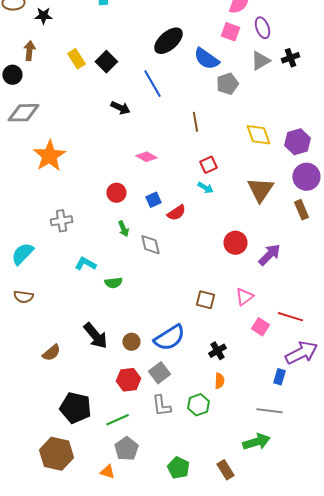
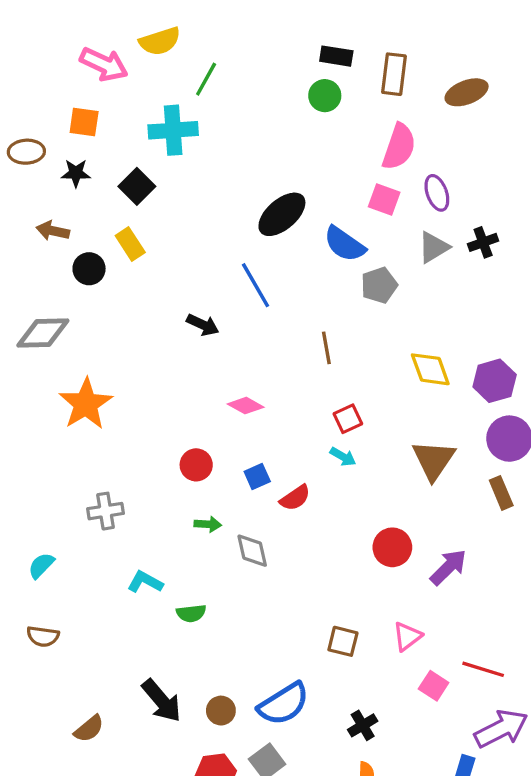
brown arrow: (29, 51) -> (53, 231), turned -84
black square: (106, 62) -> (137, 186), moved
black circle: (12, 75) -> (89, 269), moved
green arrow: (123, 229) -> (208, 524), turned -63
cyan semicircle: (22, 254) -> (41, 565), size x0.7

